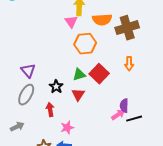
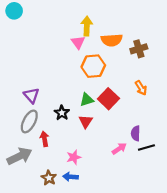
brown cross: (127, 28) -> (139, 49), size x0.7
orange arrow: (129, 64) -> (141, 88), turned -32
red arrow: (50, 110) -> (44, 139), moved
pink arrow: (118, 115) -> (119, 149), moved
gray arrow: (17, 127) -> (20, 156), size x1.6

